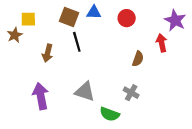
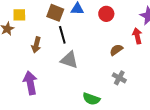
brown semicircle: (138, 59) -> (116, 50), turned -144
gray triangle: (85, 92) -> (69, 60), moved
gray cross: (131, 93) -> (119, 78), moved

